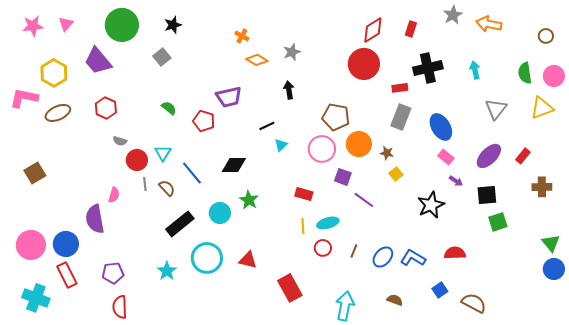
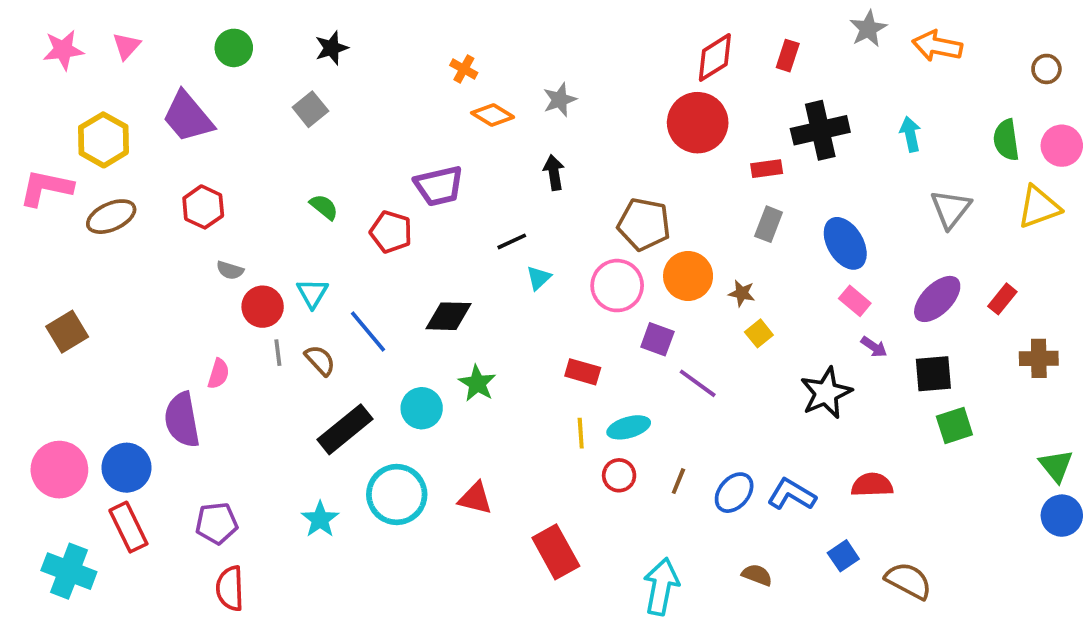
green circle: (122, 25) -> (234, 48), size x0.6
gray rectangle: (401, 117) -> (769, 224), size x0.7

